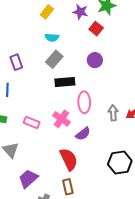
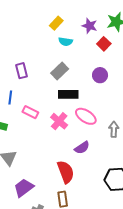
cyan semicircle: (52, 37) -> (66, 42), moved
pink ellipse: (84, 102) -> (86, 116), turned -60
pink cross: (61, 119) -> (59, 121), moved
pink rectangle: (32, 123) -> (30, 112), moved

